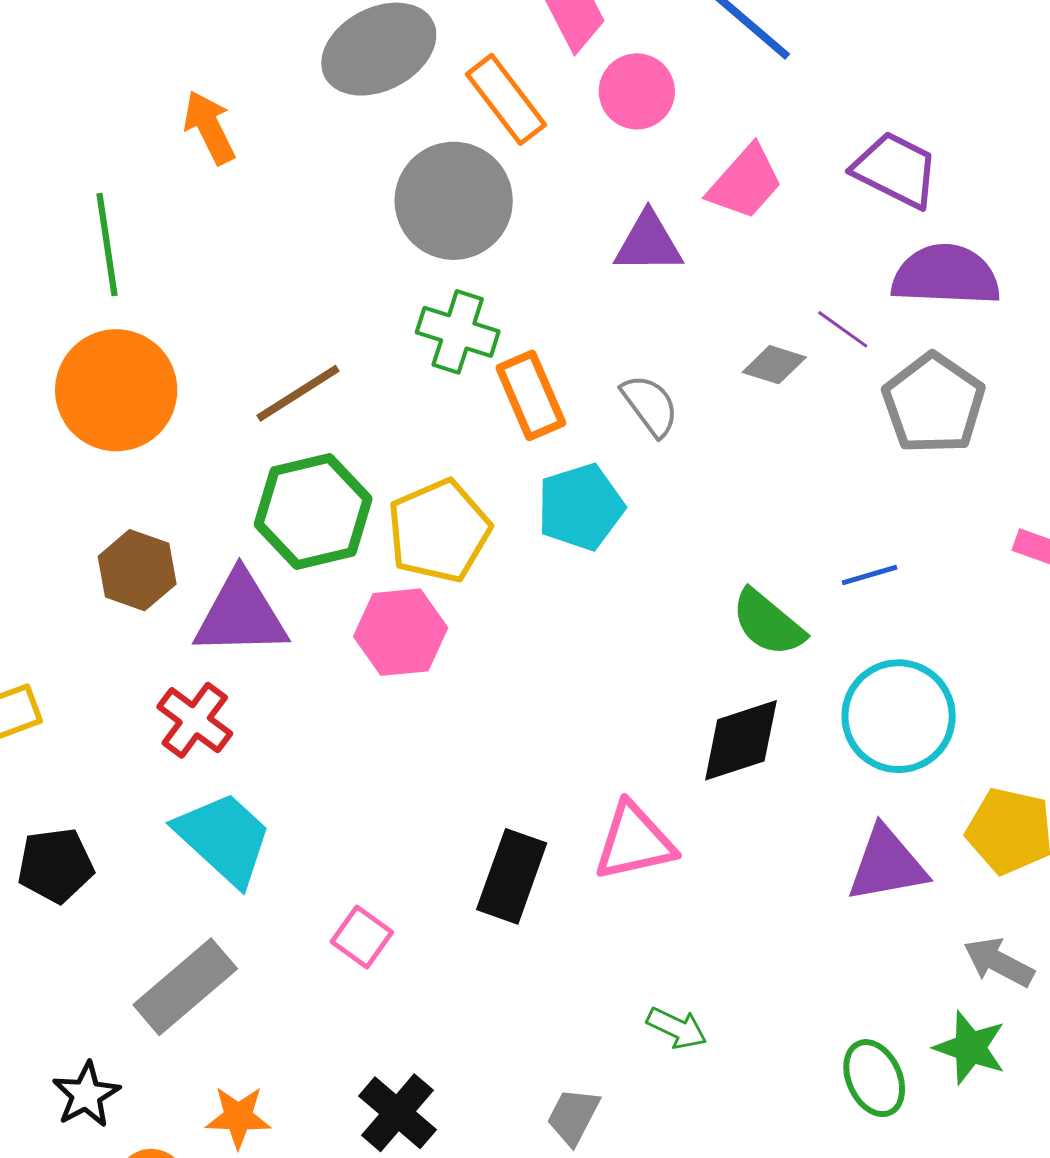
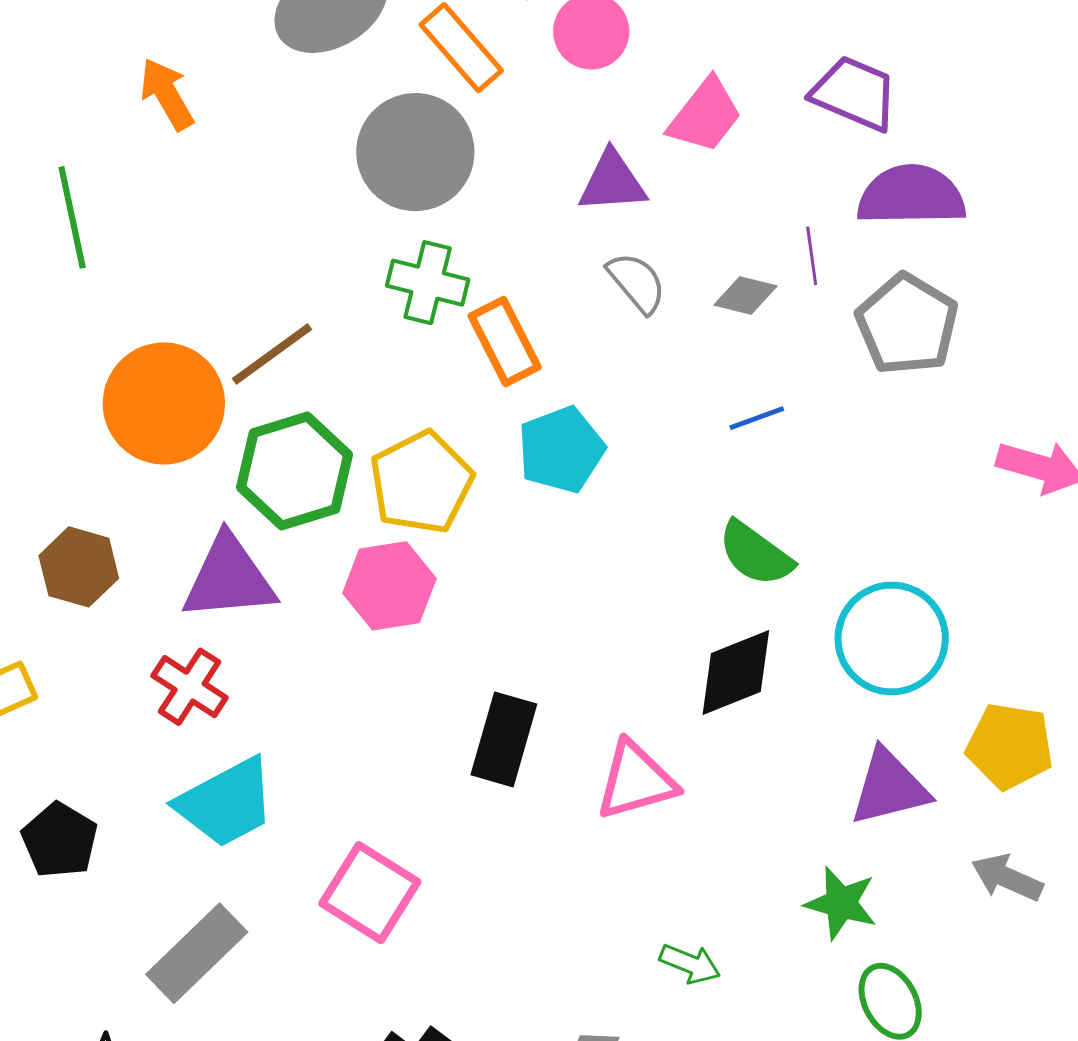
purple line: (843, 329) -> (812, 256), turned 50
orange circle: (116, 390) -> (164, 404), moved
gray semicircle: (650, 405) -> (637, 283), moved
brown hexagon: (137, 570) -> (79, 567), moved
blue line: (870, 575) -> (757, 418), moved
cyan trapezoid: (224, 838) -> (226, 803), turned 113
black pentagon: (55, 865) -> (60, 840), turned -30
black rectangle: (512, 876) -> (504, 739), moved
pink square: (362, 937) -> (370, 893), size x1.6
green star: (970, 1048) -> (841, 903), moved

